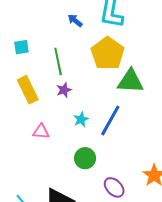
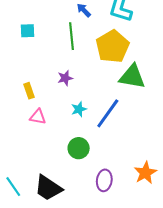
green line: (58, 61) -> (72, 36), moved
yellow rectangle: (28, 90) -> (29, 91), moved, size x0.6
purple ellipse: (114, 187) -> (104, 180), turned 45

